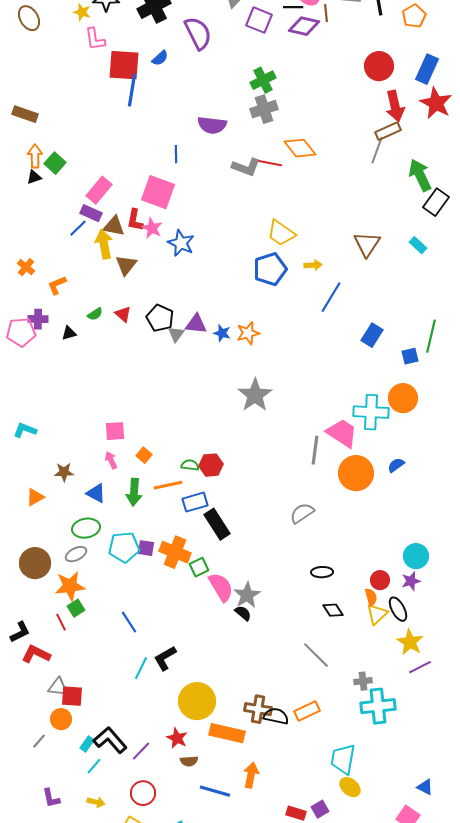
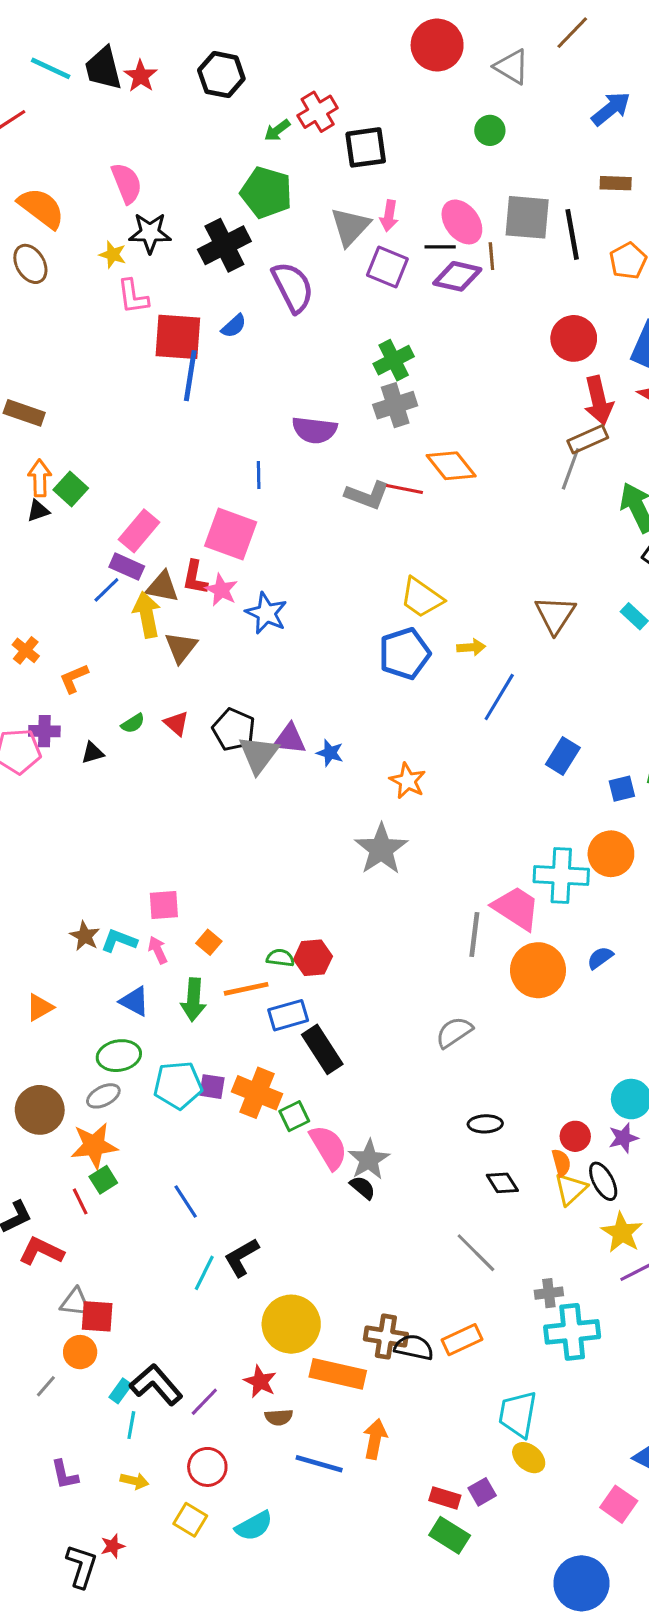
orange star: (248, 333) -> (408, 781), moved, turned -30
gray triangle: (176, 334) -> (259, 754), size x1.6
cyan L-shape: (25, 430) -> (119, 941), moved
brown star: (64, 472) -> (85, 936), moved, turned 30
cyan line: (94, 766) -> (131, 1425), turned -30

